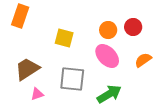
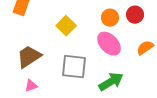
yellow square: (64, 38) -> (66, 26), turned 30
pink triangle: (37, 94) -> (31, 86), moved

